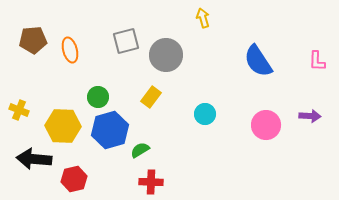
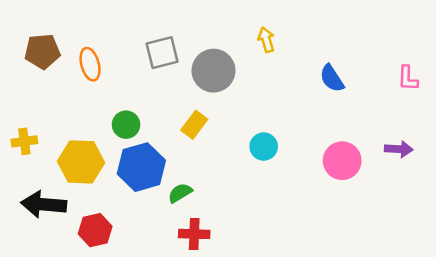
yellow arrow: (203, 18) -> (266, 40), moved
blue semicircle: (258, 61) -> (332, 78), size x0.7
yellow cross: (19, 110) -> (24, 141), turned -30

